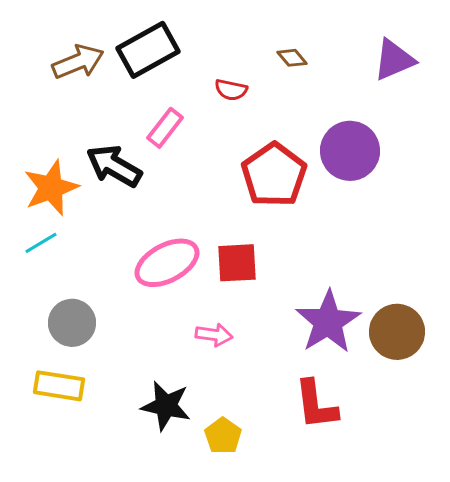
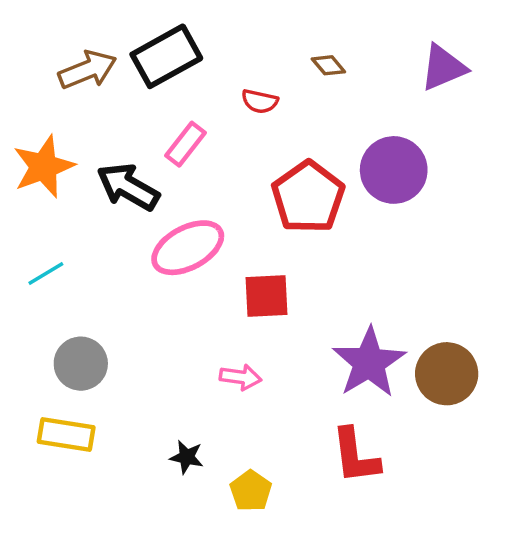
orange star: (51, 188) -> (44, 167), moved
pink ellipse: (167, 263) -> (188, 248), moved
black star: (166, 406) -> (187, 457), size x0.6

